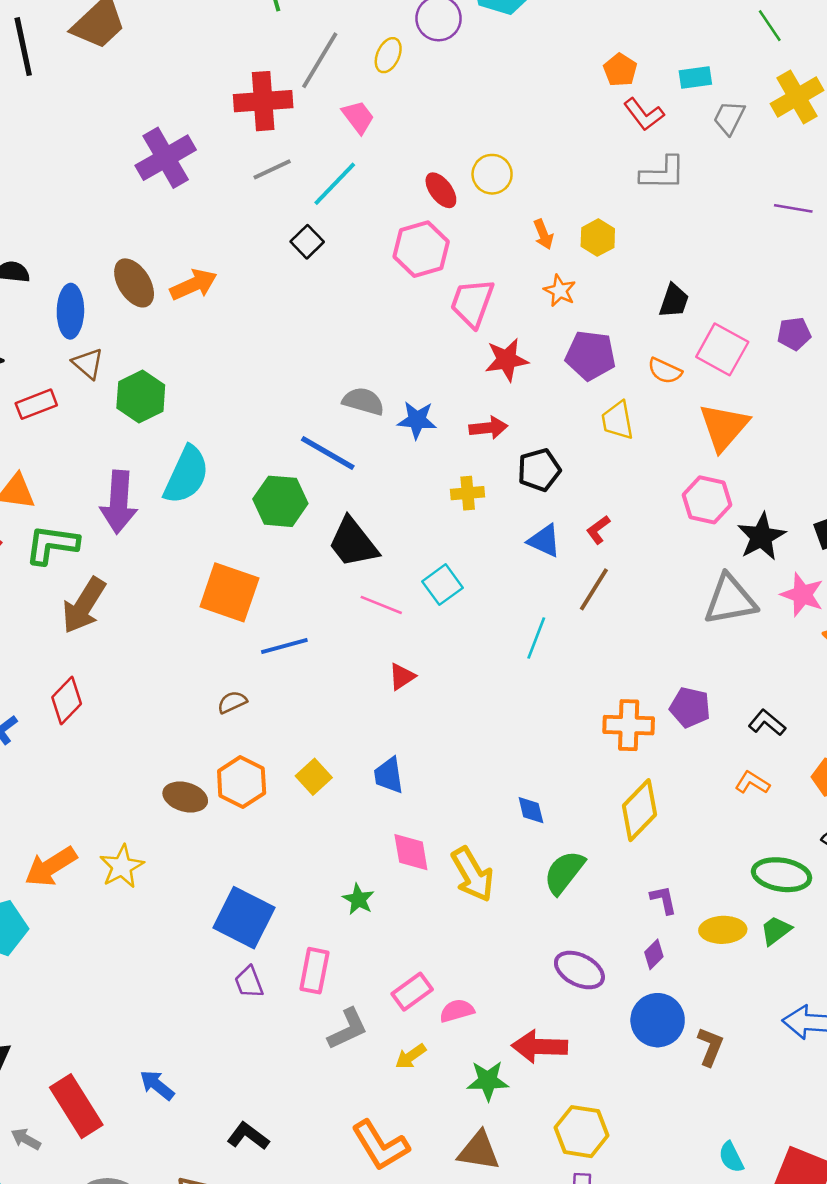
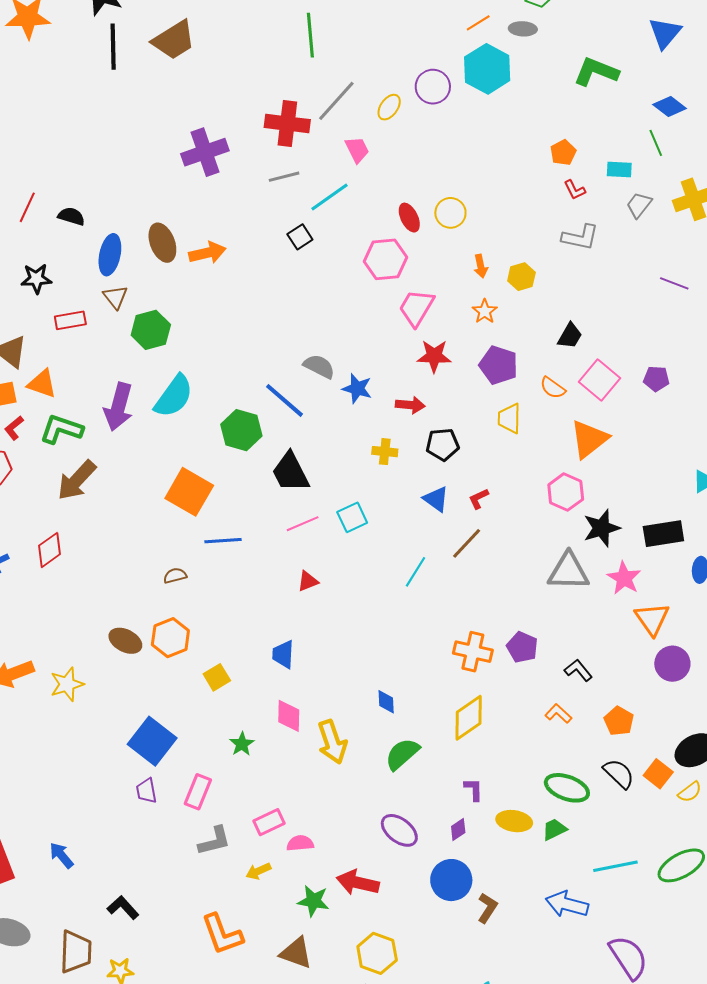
green line: (770, 26) -> (656, 143), moved
red L-shape: (644, 114) -> (575, 190), size x0.7
pink line: (381, 605) -> (303, 524), turned -56
yellow square: (314, 777) -> (217, 677), moved

